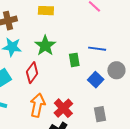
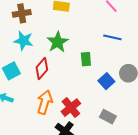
blue line: (97, 49) -> (112, 37), moved
gray rectangle: (100, 114) -> (108, 117), turned -56

